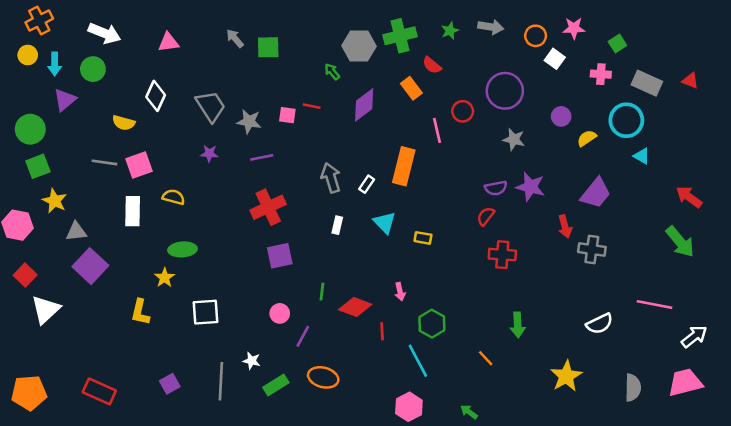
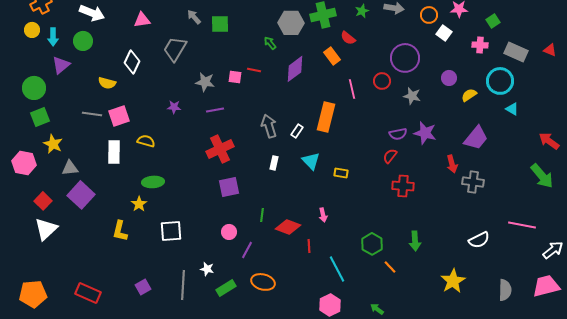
gray trapezoid: (211, 106) -> (175, 49), moved, turned -116
red circle: (463, 111) -> (382, 81), moved
red square: (25, 275) -> (43, 201), moved
green hexagon: (432, 324) -> (372, 244), moved

